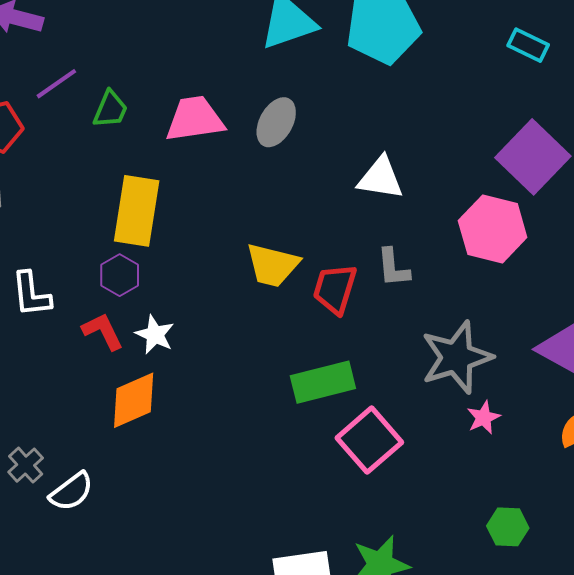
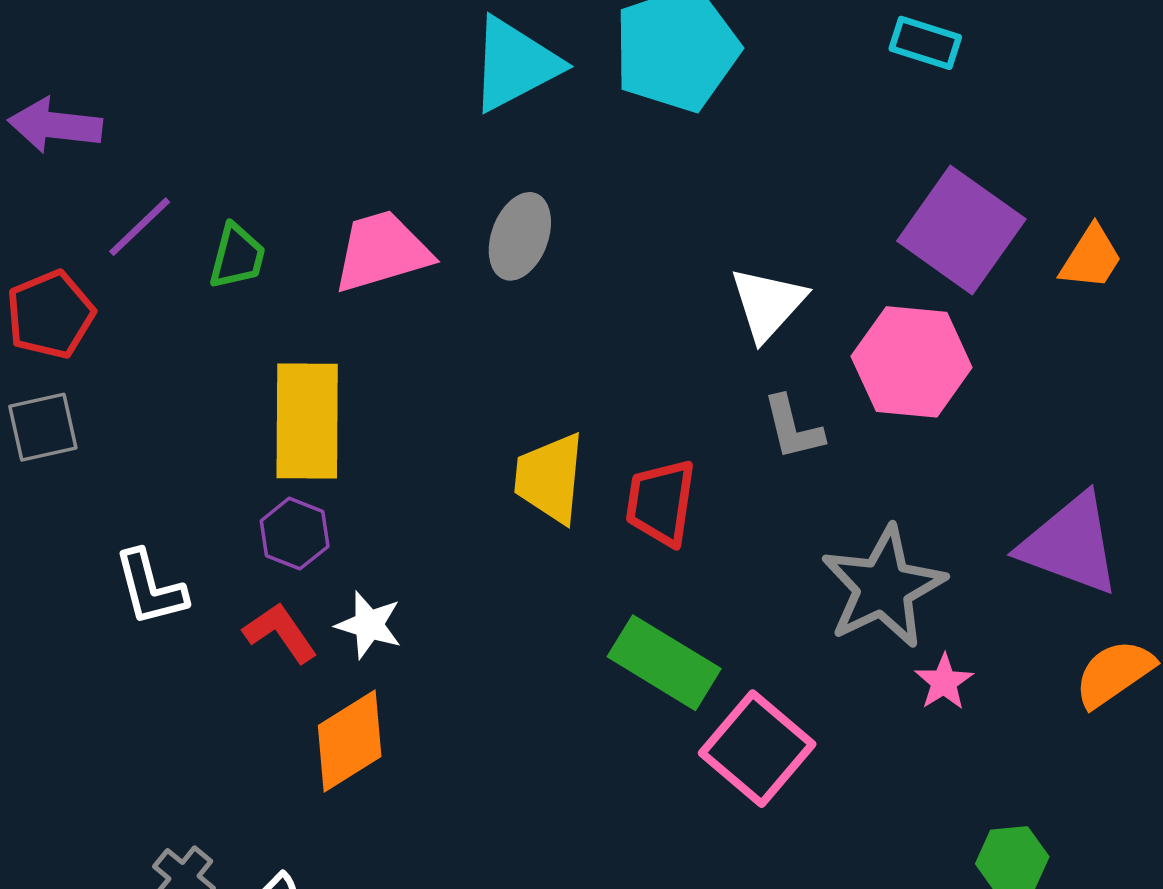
white triangle: (380, 178) -> (768, 304), moved, turned -48
yellow trapezoid: (272, 265) -> (550, 478), turned 90
gray L-shape: (393, 268) -> (793, 428), moved
green rectangle: (323, 382) -> (664, 663), turned 54

